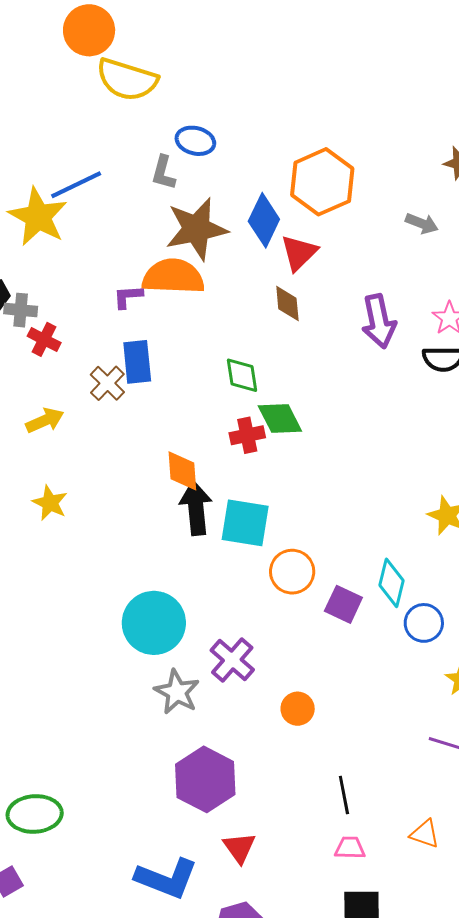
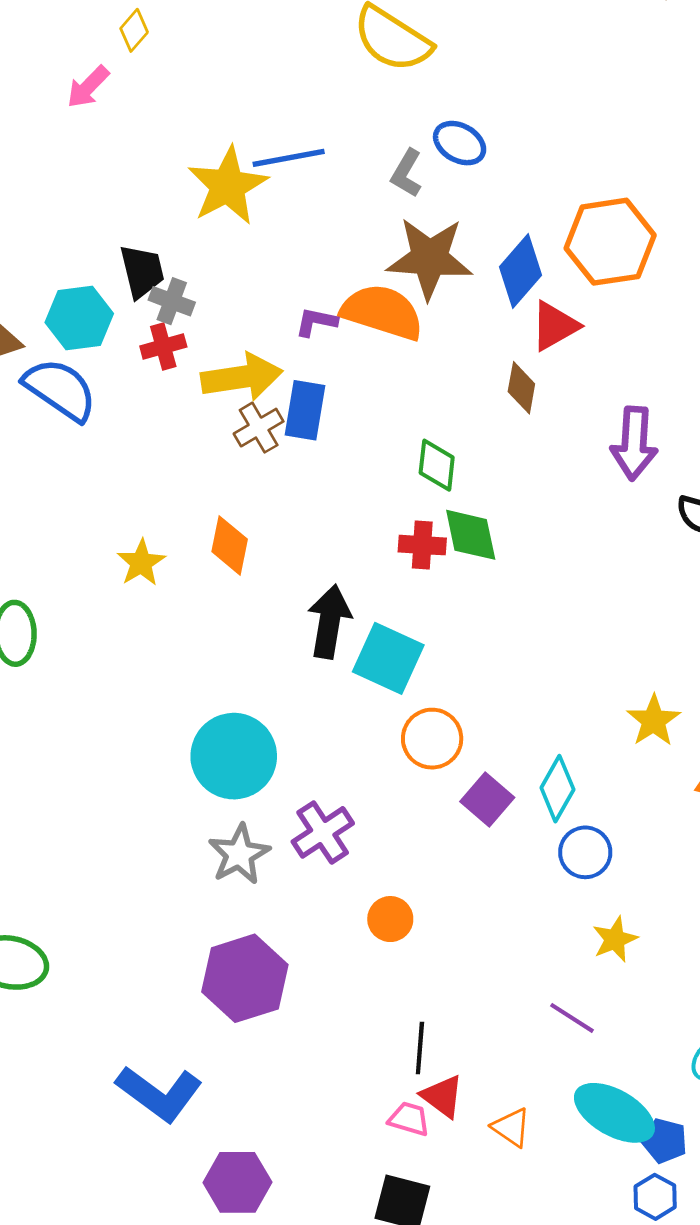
red cross: (44, 339) -> (163, 346), moved, turned 32
yellow arrow: (45, 421) -> (242, 377), moved, size x1.5
orange diamond: (182, 471) -> (230, 545), moved
red triangle: (239, 848) -> (442, 1096), moved, turned -33

